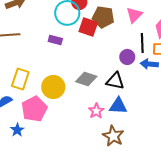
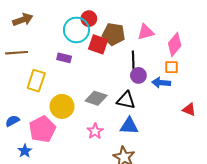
pink triangle: (134, 15) -> (146, 32), turned 30
black line: (142, 43) -> (133, 61), moved
yellow rectangle: (20, 79) -> (36, 81), moved
pink star: (96, 111) -> (95, 131), moved

